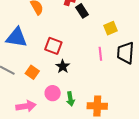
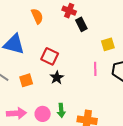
orange square: (32, 72) -> (26, 80), turned 32
pink circle: (53, 93) -> (43, 114), moved

